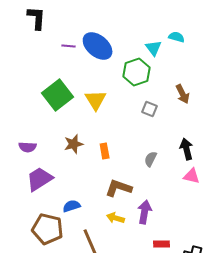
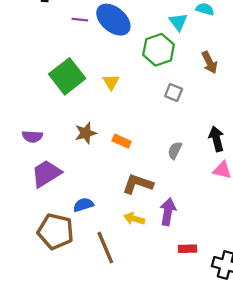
brown arrow: (183, 94) -> (209, 62), moved
yellow triangle: (96, 100) -> (111, 82), size x0.7
orange rectangle: (105, 151) -> (122, 141), turned -56

